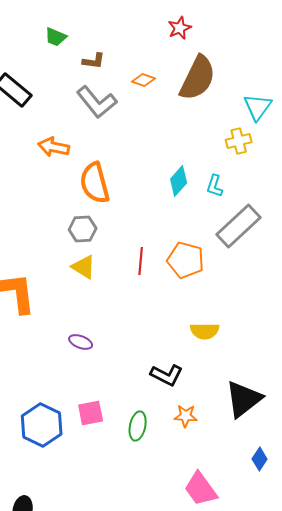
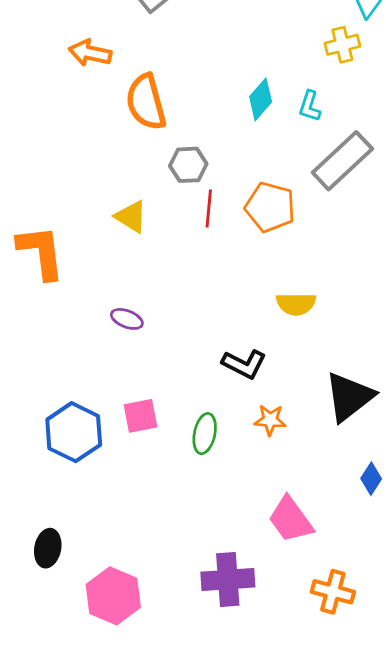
gray hexagon: (83, 229) -> (188, 165), moved

